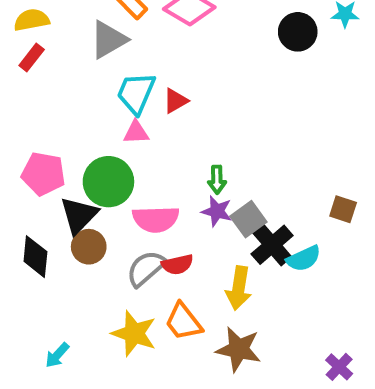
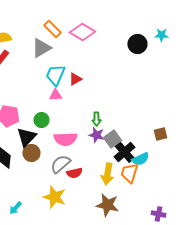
green circle: (108, 182) -> (41, 120), size x0.6
brown square: (343, 209) -> (160, 134), turned -32
red semicircle: (177, 264) -> (74, 173), moved
orange trapezoid: (183, 322) -> (129, 173), moved, turned 55
purple cross: (339, 367) -> (158, 214), turned -32

